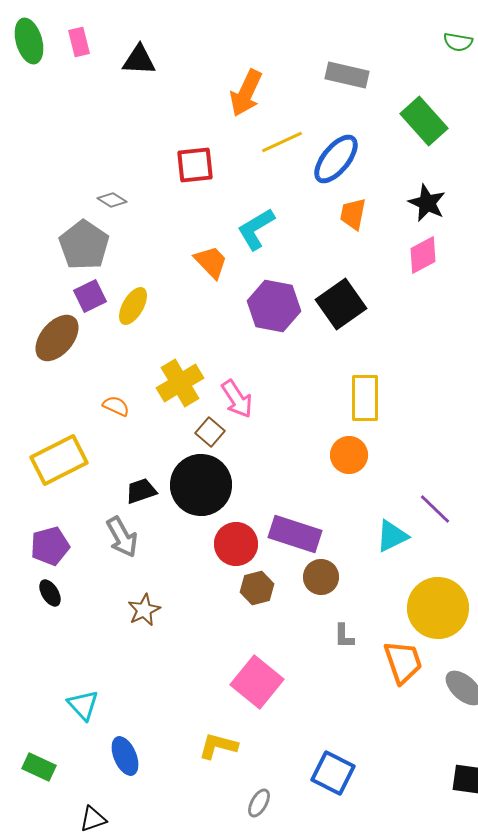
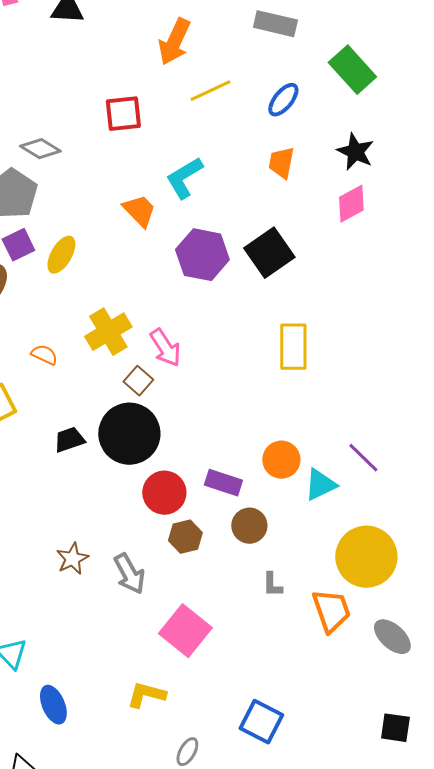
blue ellipse: (336, 159) -> (283, 100), moved, size x0.7
gray diamond: (112, 200) -> (40, 149), size x1.4
orange circle: (349, 455) -> (281, 460), moved
purple rectangle: (295, 534) -> (223, 483), size x0.7
gray arrow: (122, 537) -> (129, 574), moved

